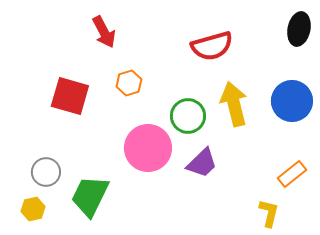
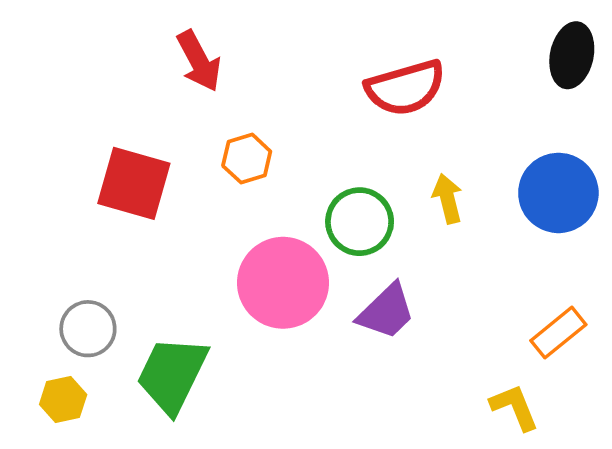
yellow arrow: (234, 104) -> (447, 199), size x0.6
yellow L-shape: (269, 213) -> (514, 407), turned -36

